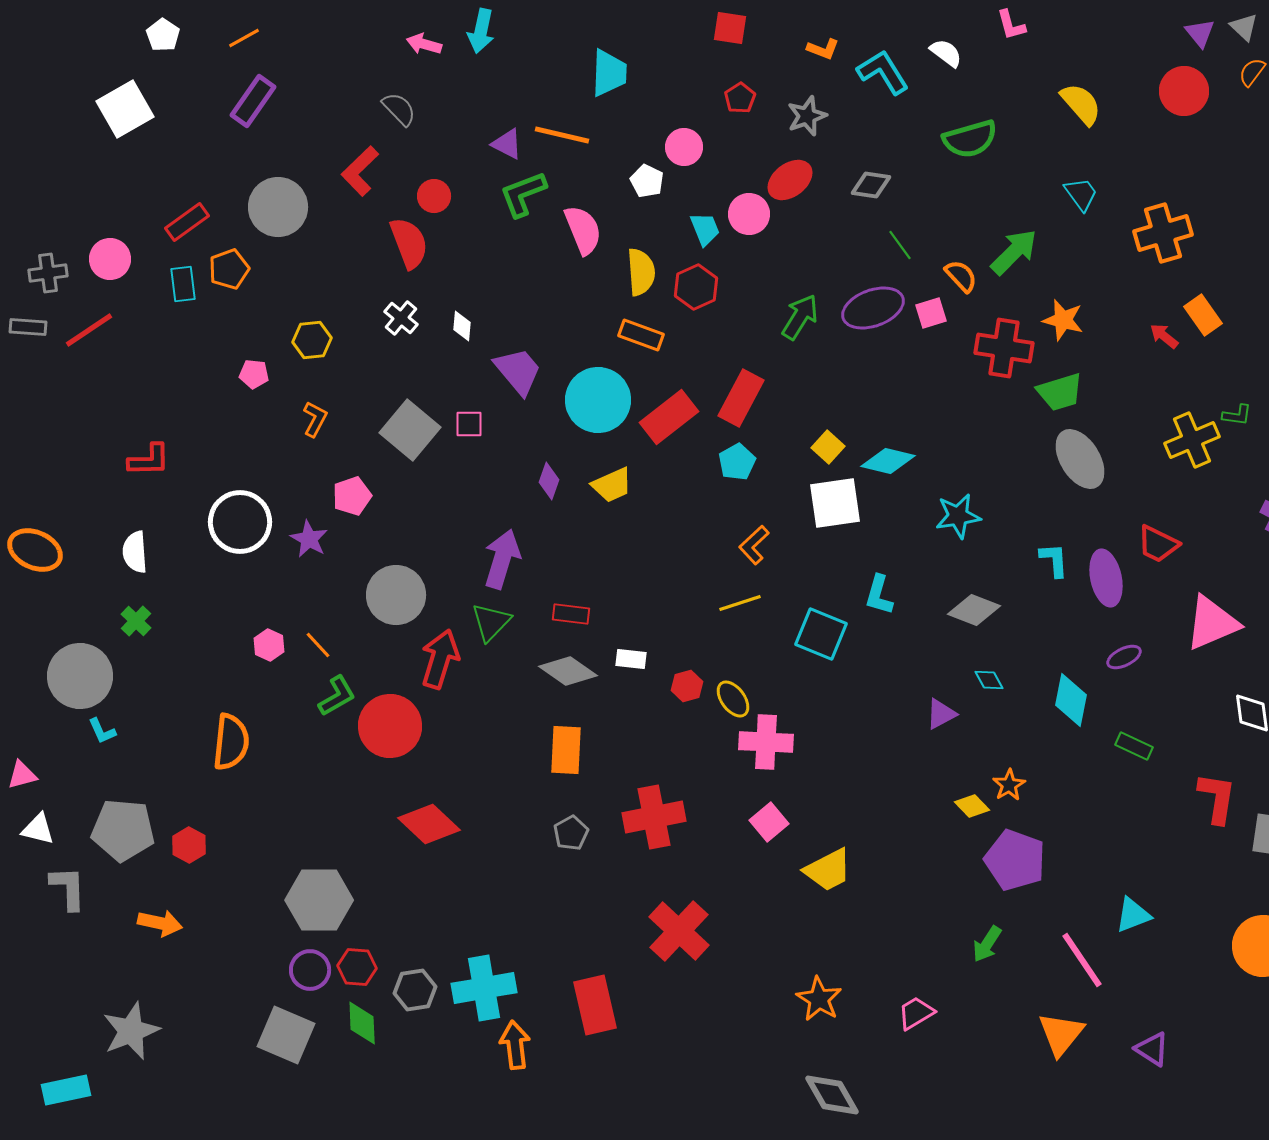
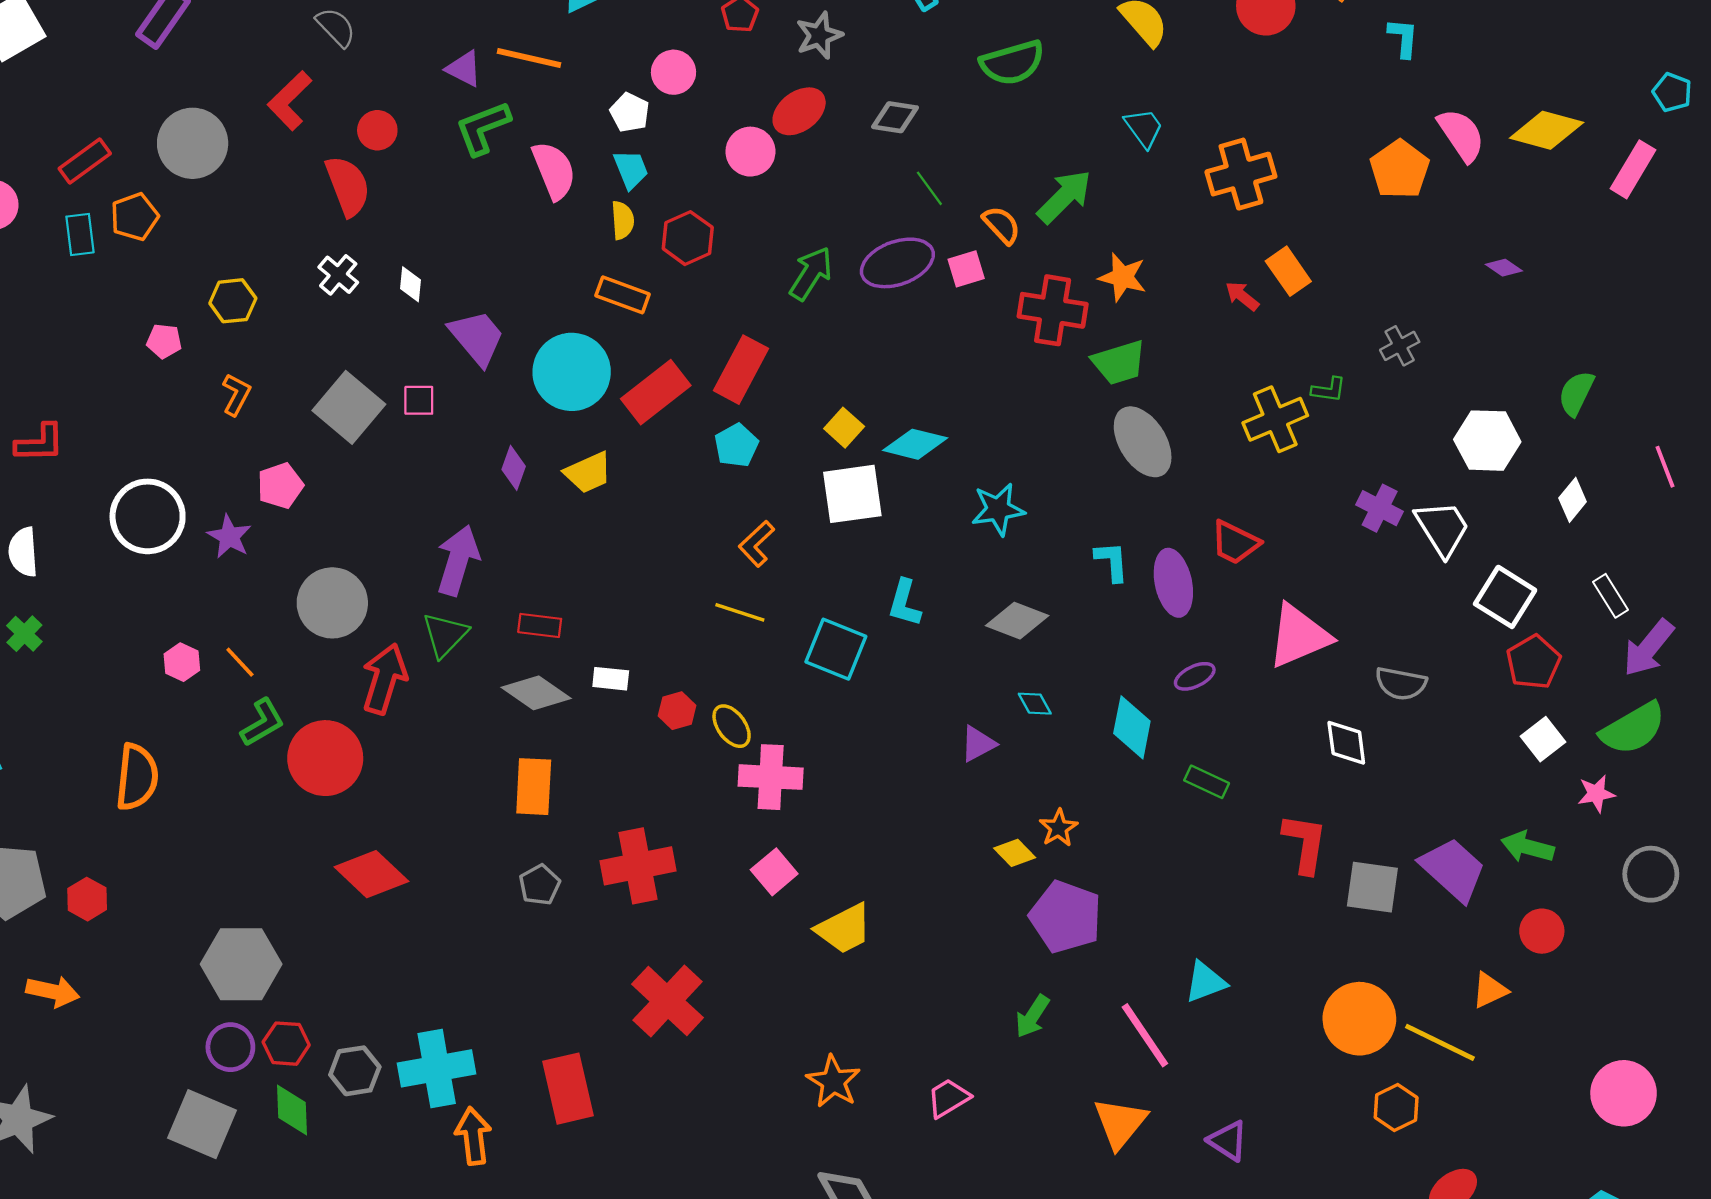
cyan trapezoid: (705, 229) -> (631, 169), moved
yellow semicircle: (641, 272) -> (623, 220), size x0.7
yellow line: (740, 603) -> (740, 612), turned 36

